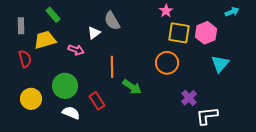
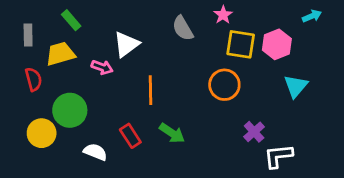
gray semicircle: (112, 21) -> (183, 28), moved
white triangle: (94, 33) -> (126, 44), size x1.5
green circle: (65, 86) -> (70, 110), moved
green arrow: (132, 87) -> (172, 133), moved

